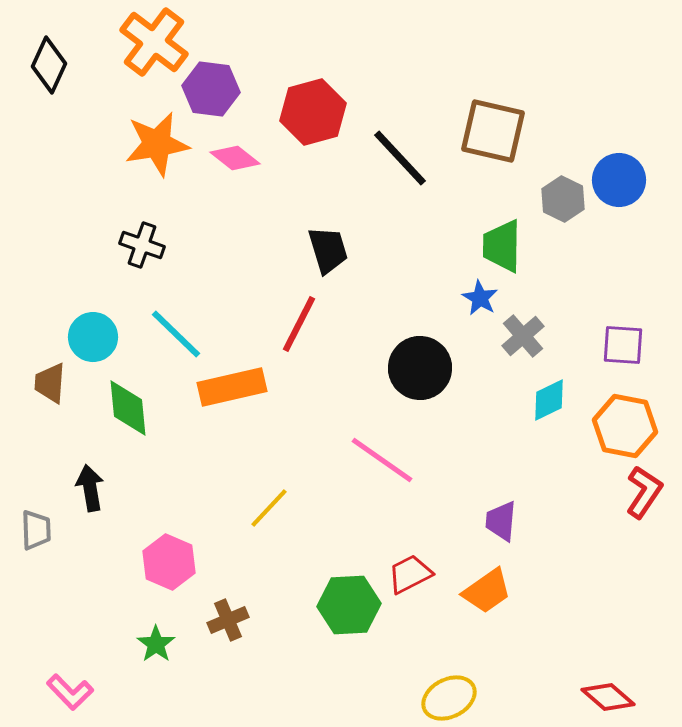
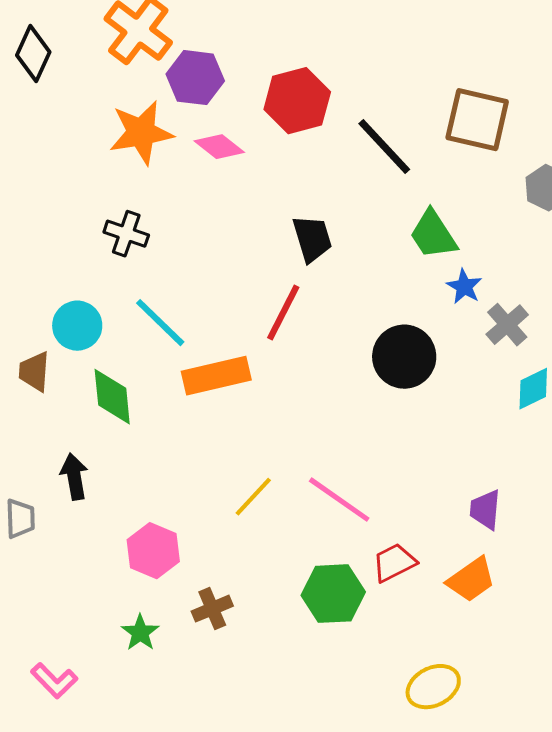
green trapezoid: (502, 246) -> (433, 235), moved, turned -34
pink line: (382, 460) -> (339, 500), moved

